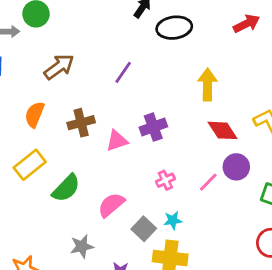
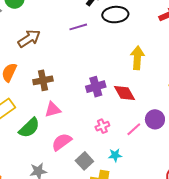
purple line: (123, 72) -> (78, 27), moved, turned 36
red diamond: (223, 130) -> (124, 93), moved
pink triangle: (117, 141) -> (53, 110), moved
cyan star: (173, 220) -> (115, 155), moved

